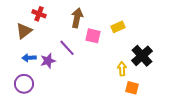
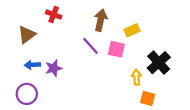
red cross: (39, 14) -> (54, 15), moved
brown arrow: (77, 18) -> (101, 20), moved
pink square: (93, 36) -> (116, 49), moved
purple line: (67, 48) -> (91, 46), moved

